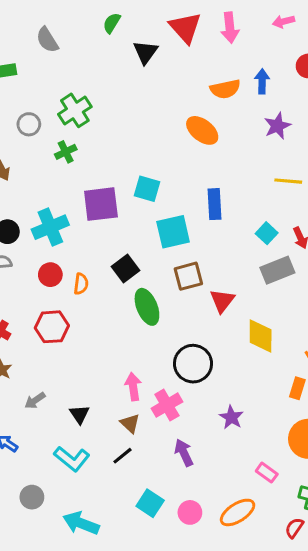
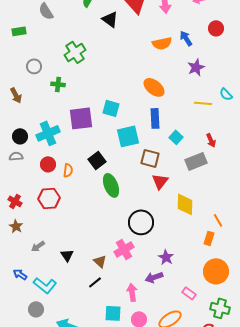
black triangle: (145, 52) -> (110, 19), turned -30
blue arrow: (262, 81) -> (186, 38), turned -35
green cross: (75, 110) -> (75, 52), moved
orange ellipse: (202, 130) -> (154, 87), moved
green cross: (66, 152) -> (58, 84), turned 32
cyan square: (267, 233) -> (176, 137), moved
brown square: (188, 276) -> (150, 158), moved, turned 30
pink arrow: (133, 387) -> (132, 292), moved
purple arrow: (184, 453) -> (154, 277), moved, turned -84
cyan L-shape: (72, 459) -> (45, 285), moved
cyan square: (150, 503) -> (113, 313), turned -30

